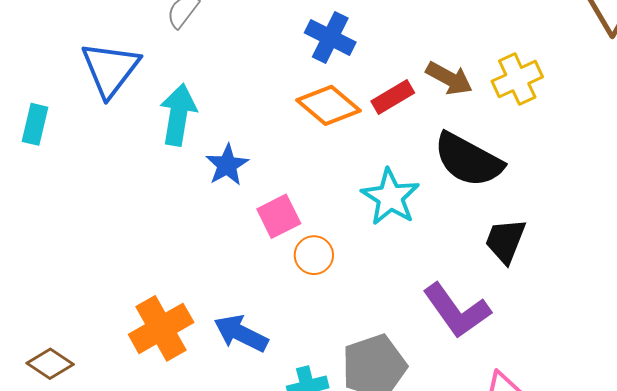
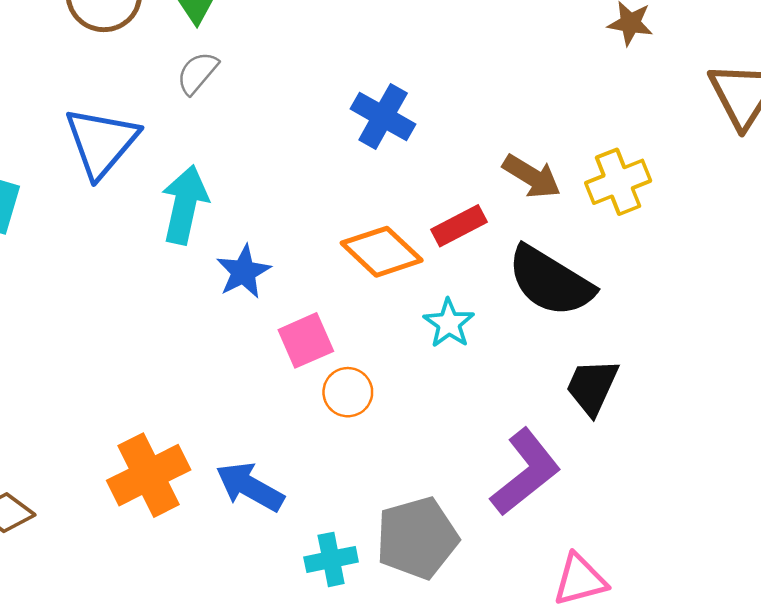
red rectangle: (393, 97) -> (459, 226), moved
orange diamond: (329, 105) -> (382, 252), moved
cyan star: (390, 197) -> (449, 323), size x0.7
purple L-shape: (457, 311) -> (526, 472), turned -96

